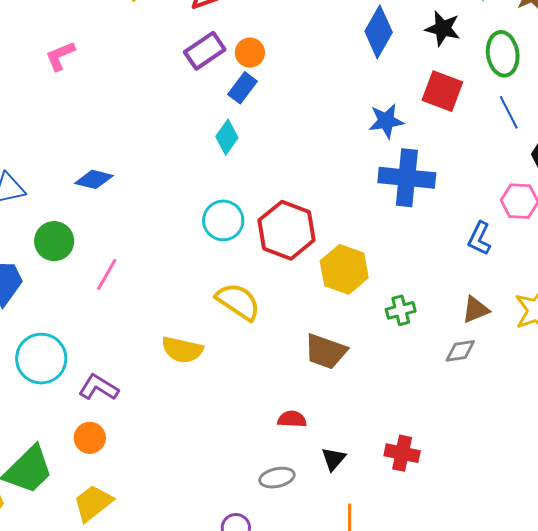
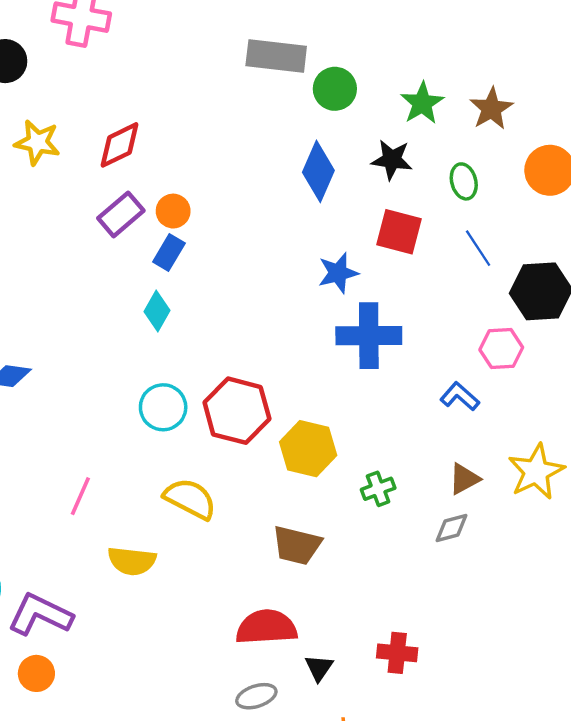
green ellipse: (503, 54) -> (464, 181), size x0.7
blue L-shape: (479, 238) -> (460, 396), turned 112
pink line: (107, 274) -> (80, 496), moved
purple L-shape: (99, 388) -> (40, 615), size x1.4
red semicircle: (292, 419) -> (266, 627), size x1.8

